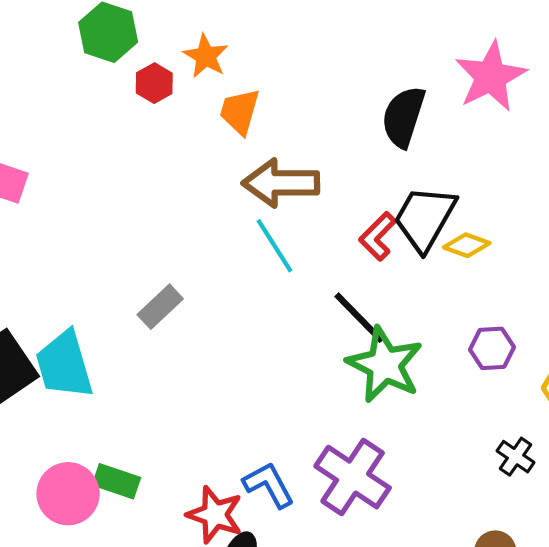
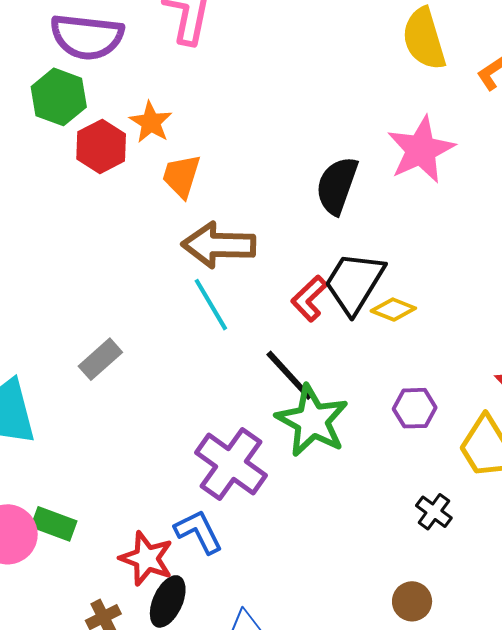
red hexagon: (154, 83) -> (101, 146), size x1.4
purple cross: (353, 477) -> (231, 464), moved

